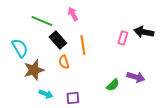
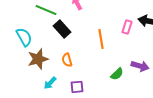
orange line: (83, 45) -> (101, 39), moved
orange semicircle: (64, 62) -> (67, 60), moved
cyan arrow: (46, 94) -> (50, 83), turned 112

